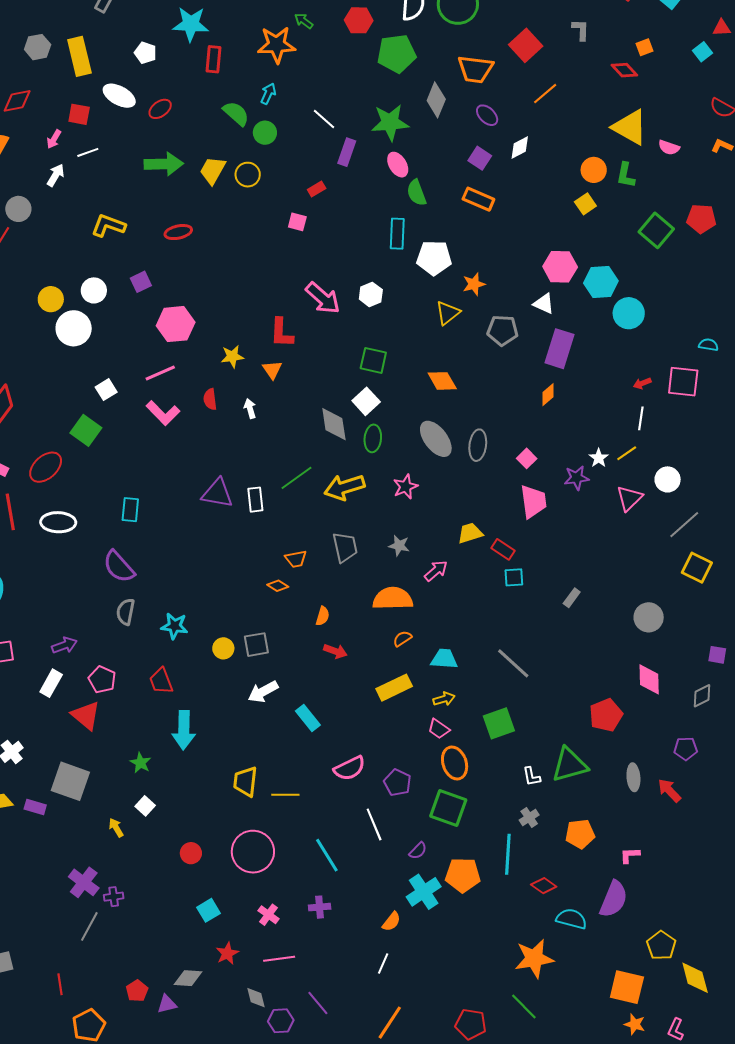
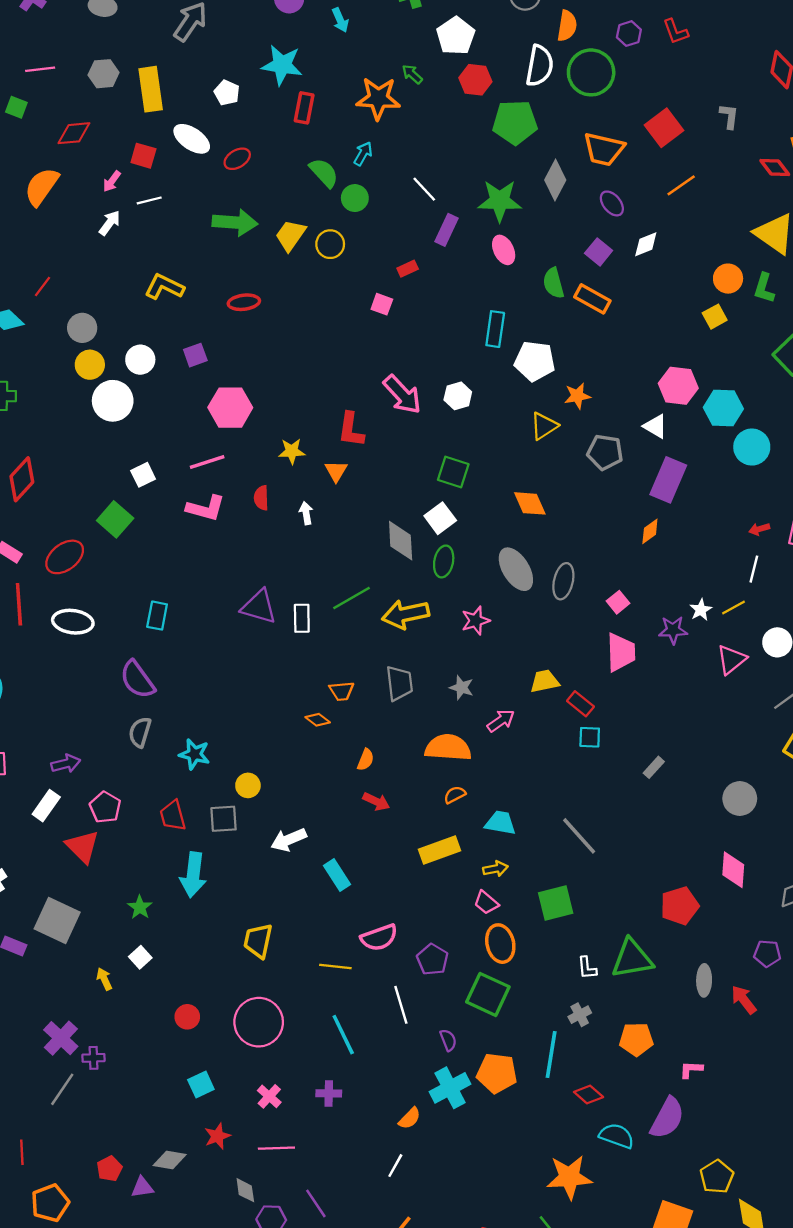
green semicircle: (417, 193) -> (553, 283), moved
gray circle: (18, 209) -> (82, 328), moved
pink L-shape: (163, 413) -> (206, 508), turned -36
gray square: (256, 645) -> (223, 819), moved
yellow line: (285, 795) -> (335, 967), moved
purple semicircle: (418, 851) -> (448, 1040), turned -72

